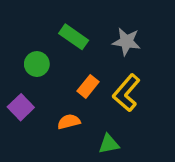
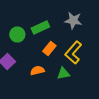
green rectangle: (74, 37) -> (40, 28), moved, turned -60
green triangle: (109, 144) -> (63, 74), moved

